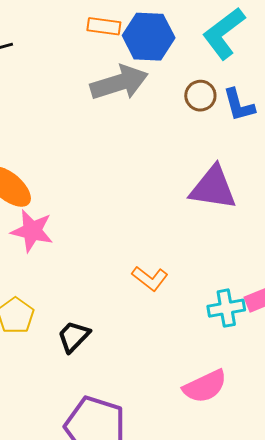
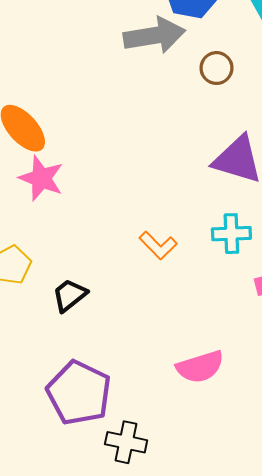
brown circle: (200, 96) -> (216, 68), moved
cyan cross: (226, 308) -> (231, 234), moved

